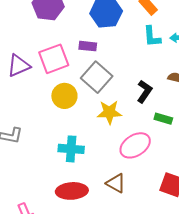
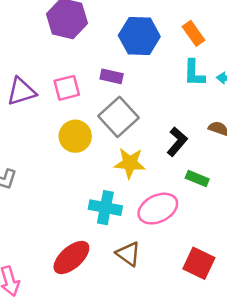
pink square: (54, 59) -> (67, 88), size x0.7
cyan cross: (71, 149) -> (105, 208), moved
red ellipse: (72, 191) -> (71, 257), turned -44

